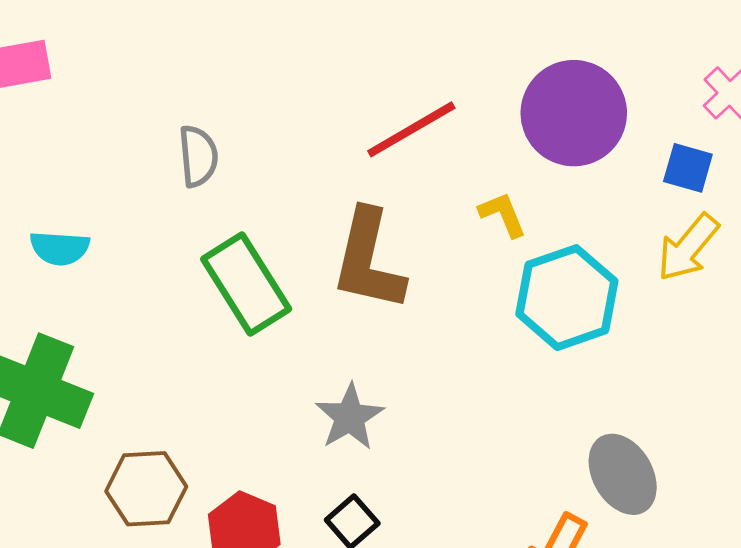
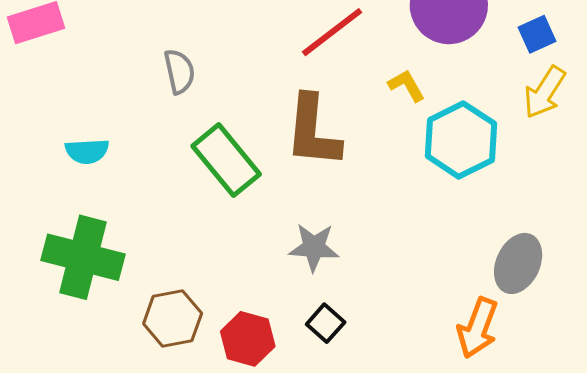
blue square: (688, 168) -> (537, 34), turned -33
gray star: (350, 417) -> (314, 247), turned -30
gray ellipse: (623, 474) -> (518, 263), turned 62

